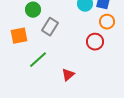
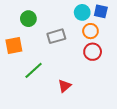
orange circle: (107, 22) -> (90, 31), moved
gray rectangle: (50, 27) -> (56, 36), moved, turned 42

